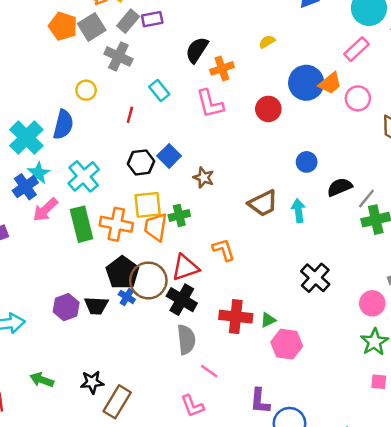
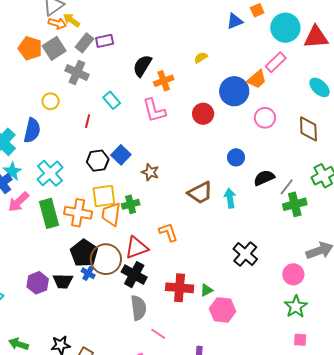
orange trapezoid: (330, 83) -> (257, 79), moved
pink circle: (358, 98) -> (265, 118), moved

